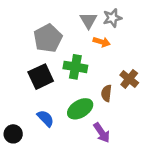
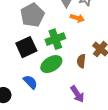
green cross: (75, 67) -> (55, 39), turned -30
green ellipse: (80, 109) -> (51, 64), moved

